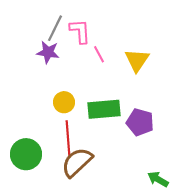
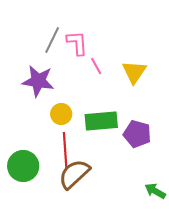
purple star: (48, 52) -> (38, 81), moved, size x1.4

